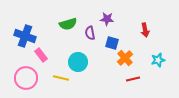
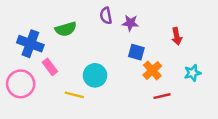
green semicircle: (68, 24) -> (66, 29), moved
purple semicircle: (90, 33) -> (106, 16), moved
pink circle: (26, 78) -> (21, 84), moved

